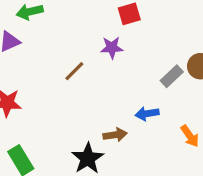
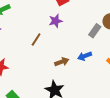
brown arrow: (115, 135) -> (62, 62), moved

